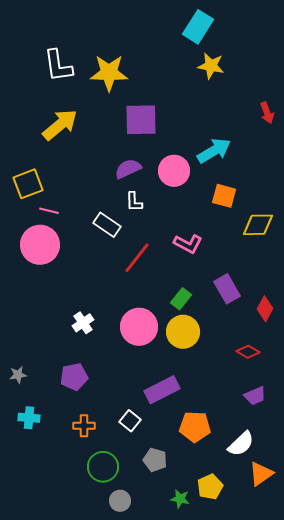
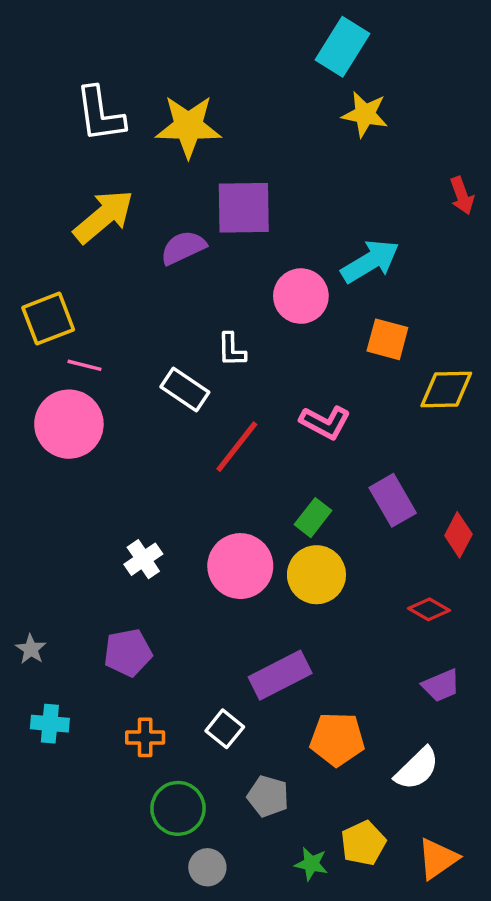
purple semicircle: (128, 169) -> (183, 248), moved
gray star: (18, 375) -> (31, 649), turned -30
orange triangle: (261, 474) -> (438, 859), moved

